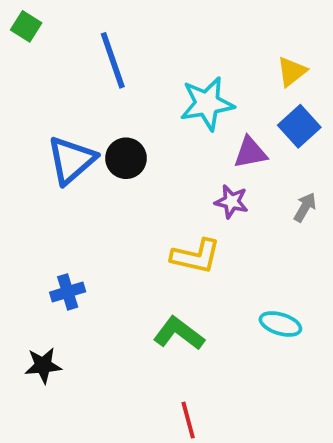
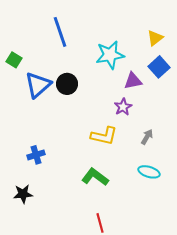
green square: (26, 26) -> (14, 60), moved
purple star: (231, 202) -> (123, 107), turned 30
gray arrow: (305, 207) -> (147, 137), moved

